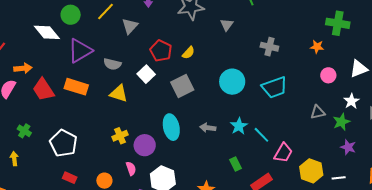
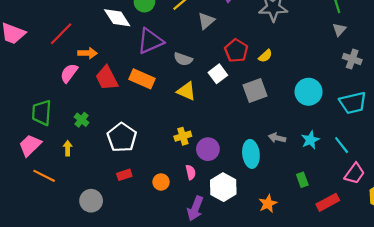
gray triangle: (227, 25) -> (339, 30), moved
cyan ellipse: (171, 127) -> (251, 154), moved
cyan line: (261, 135) -> (342, 145), moved
red rectangle: (70, 178) -> (124, 175), turned -48

